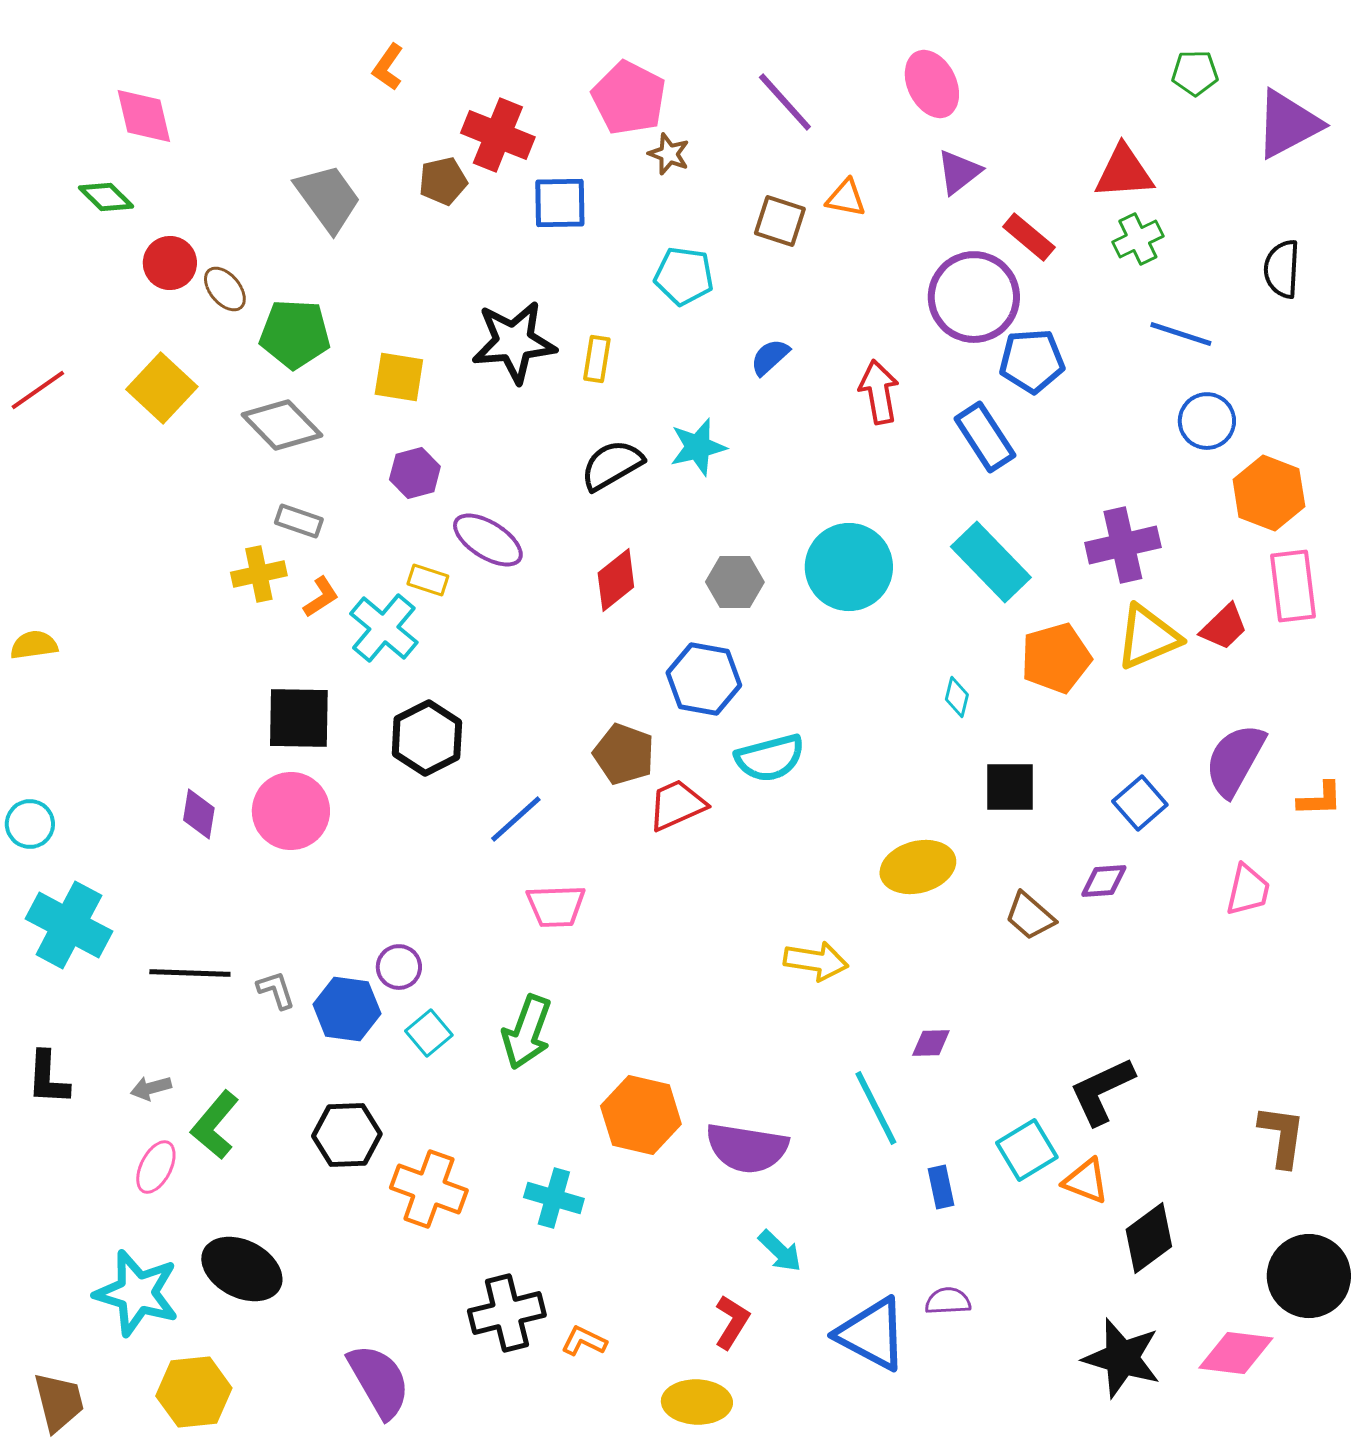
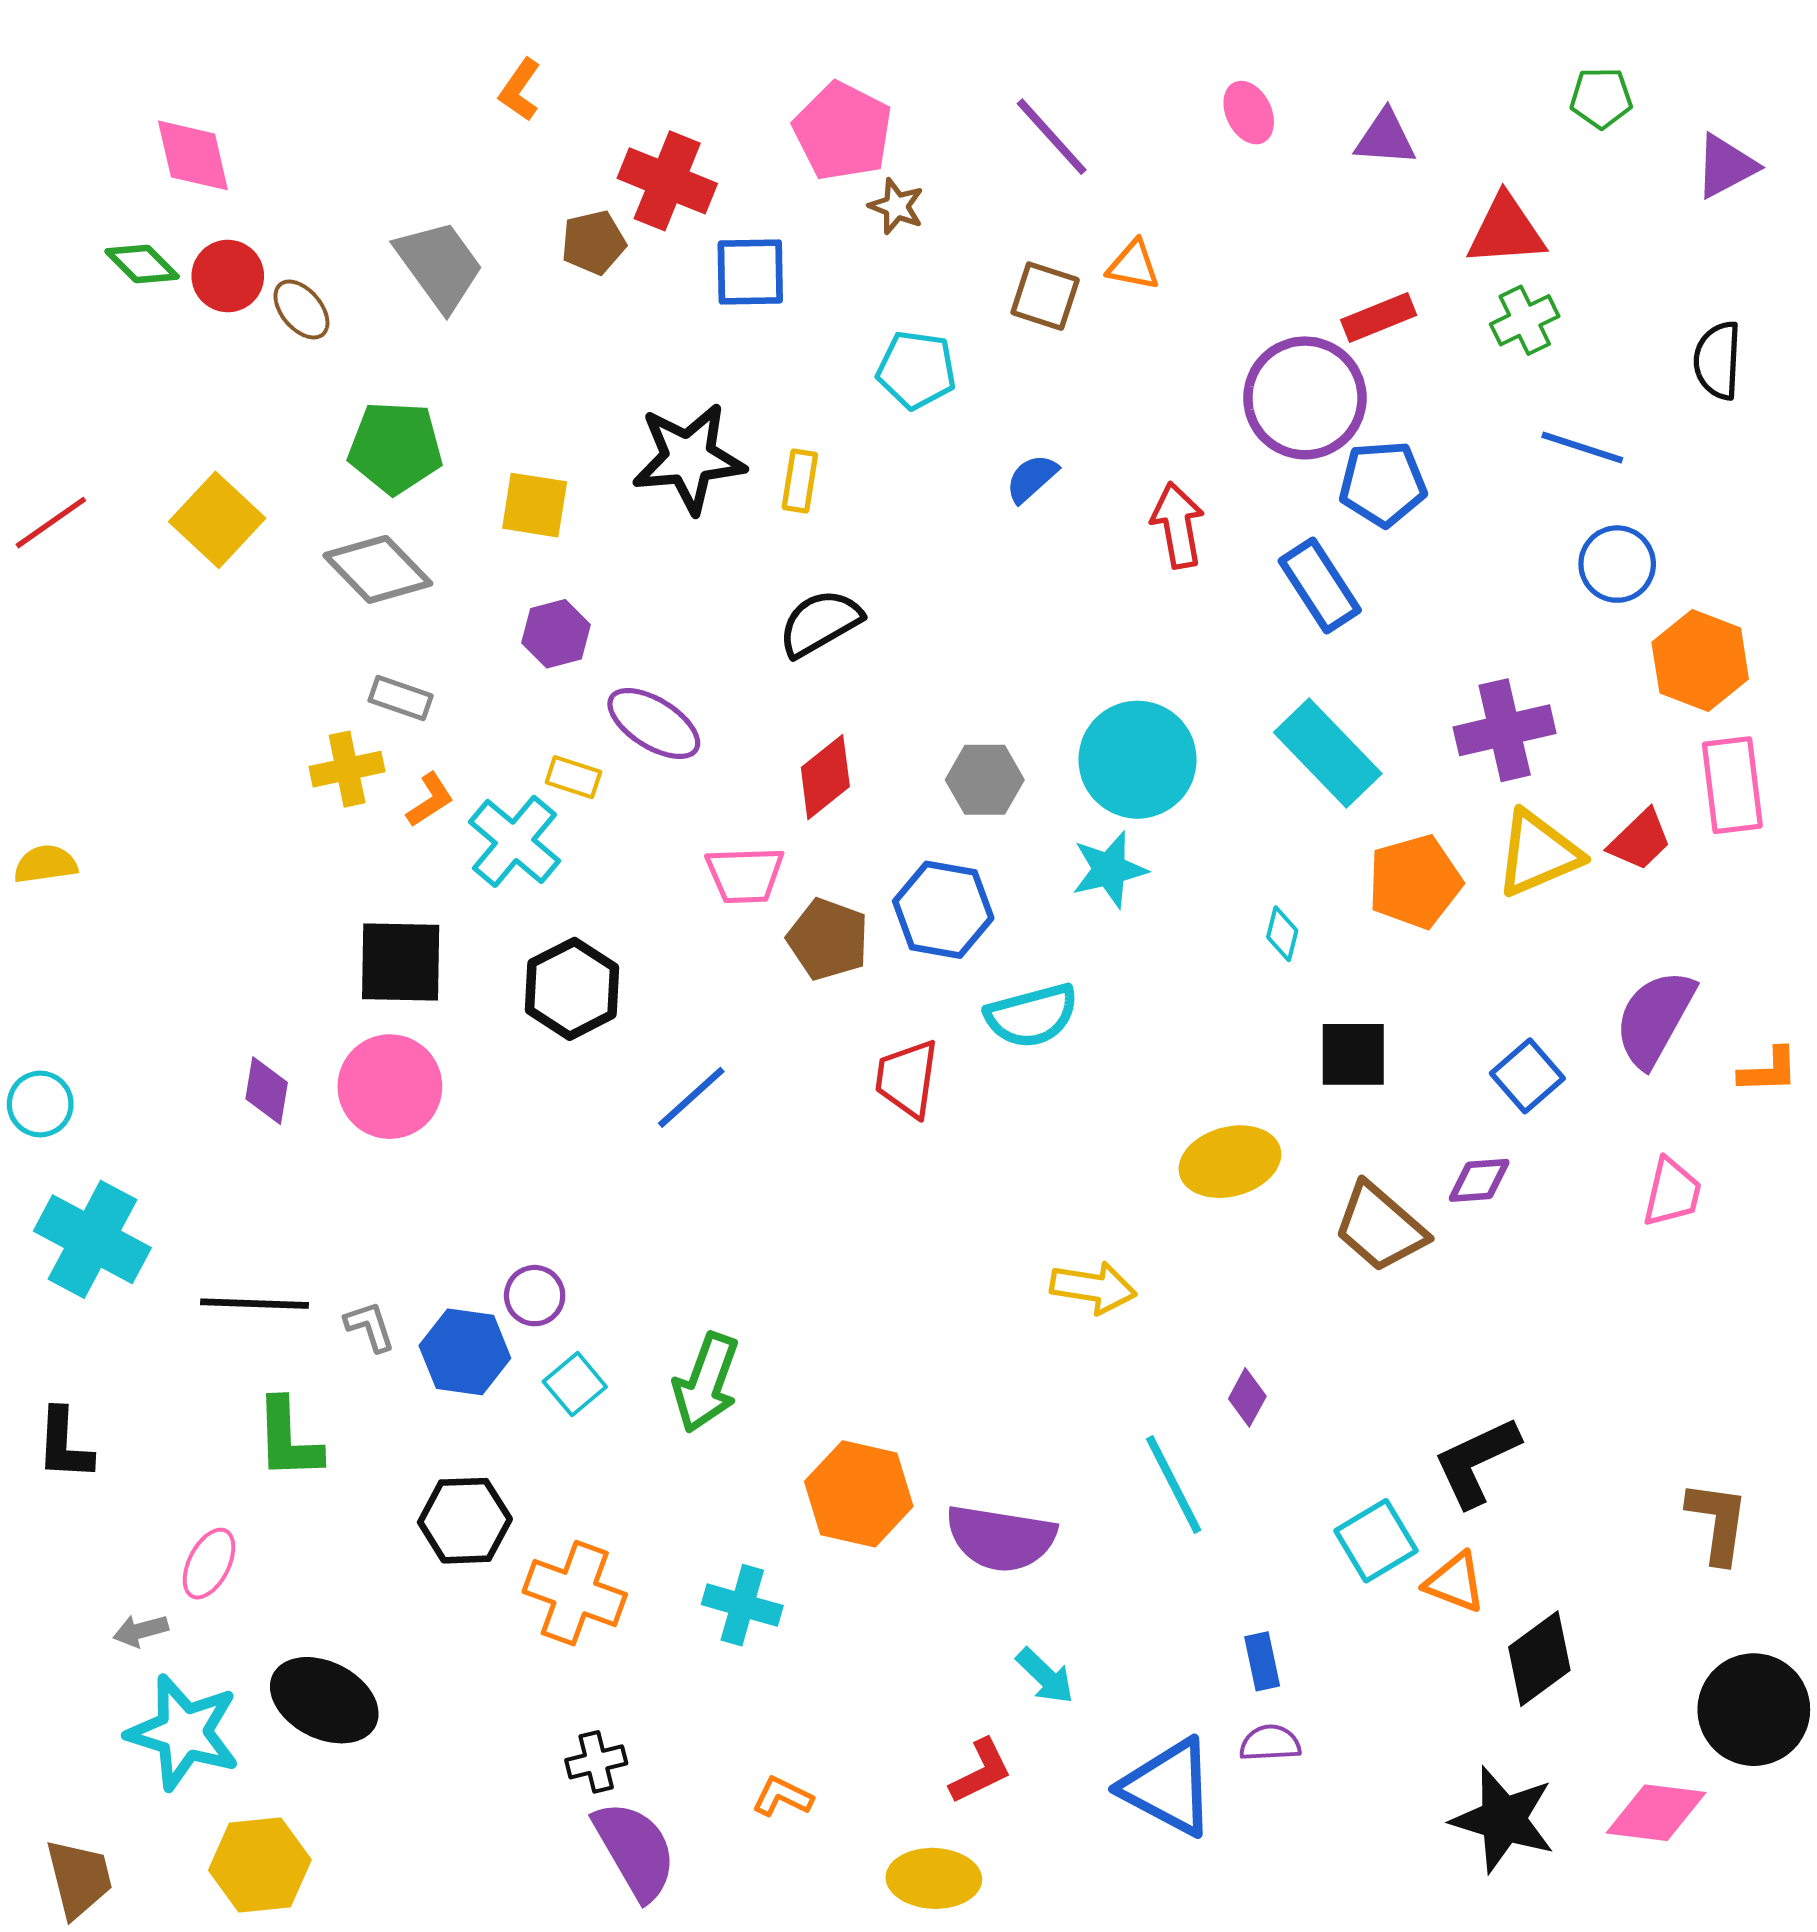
pink ellipse: (932, 84) -> (1249, 113), size x0.7
purple triangle: (1288, 124) -> (1726, 166), size x0.7
purple triangle: (959, 172) -> (1385, 138), moved, turned 42
red rectangle: (1029, 237) -> (1379, 318), turned -62
red circle: (170, 263) -> (228, 276), moved
brown ellipse: (225, 289) -> (301, 309), moved
cyan star: (698, 447) -> (1109, 870), moved
brown pentagon: (624, 754) -> (828, 939), moved
red trapezoid: (677, 805) -> (907, 1079), turned -58
pink trapezoid: (556, 906) -> (745, 875), moved
brown trapezoid: (1030, 916) -> (1380, 1227), size x1.4
purple diamond: (931, 1043) -> (1247, 1397), turned -60
gray arrow: (151, 1088) -> (141, 1631), moved
green L-shape: (215, 1125) -> (288, 1439), moved, turned -42
blue rectangle: (941, 1187) -> (1262, 1661), moved
black cross: (507, 1313) -> (596, 1762), moved, size x0.6
red L-shape: (732, 1322) -> (981, 1771), turned 32
purple semicircle: (379, 1381) -> (635, 1850), moved

